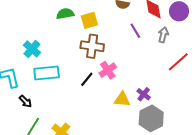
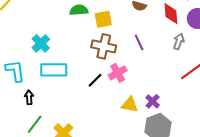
purple line: (135, 31) -> (139, 42), moved
black arrow: (25, 101) -> (29, 97), turned -144

